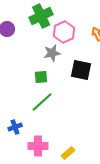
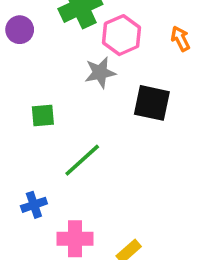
green square: (41, 77) -> (43, 115), moved

